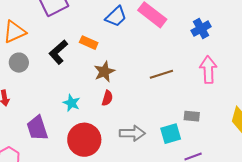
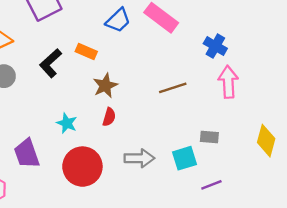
blue cross: (201, 29) -> (215, 46), moved, turned -30

